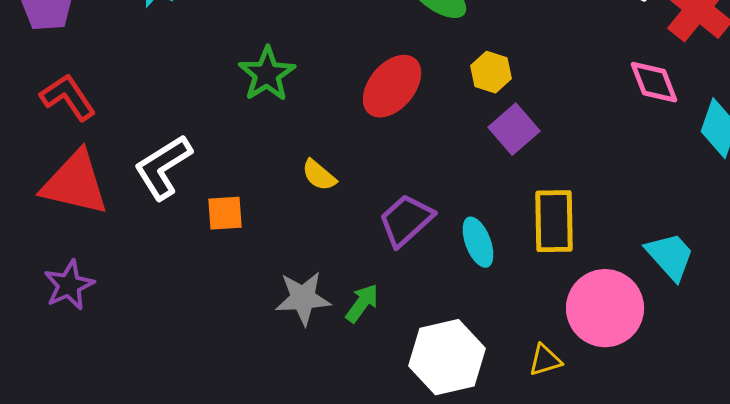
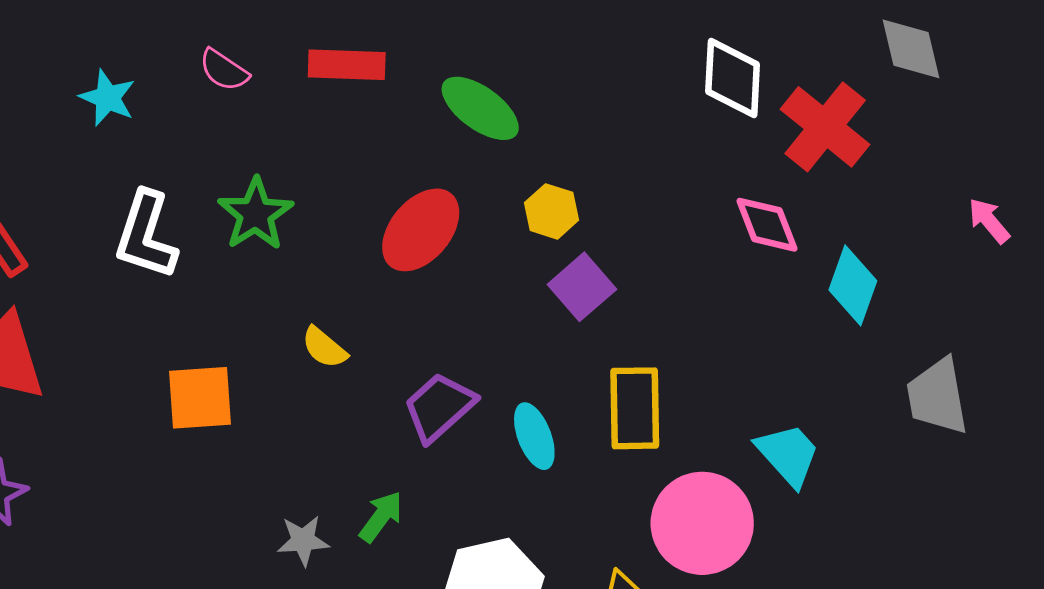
white L-shape: (163, 167) -> (146, 235), moved, turned -40
orange square: (225, 213) -> (200, 398), size x1.4
gray star: (303, 298) -> (303, 540), moved, size x0.7

